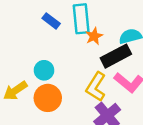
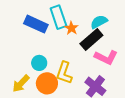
blue rectangle: (51, 21) -> (36, 24), size x1.6
yellow L-shape: (96, 87) -> (64, 73), moved

